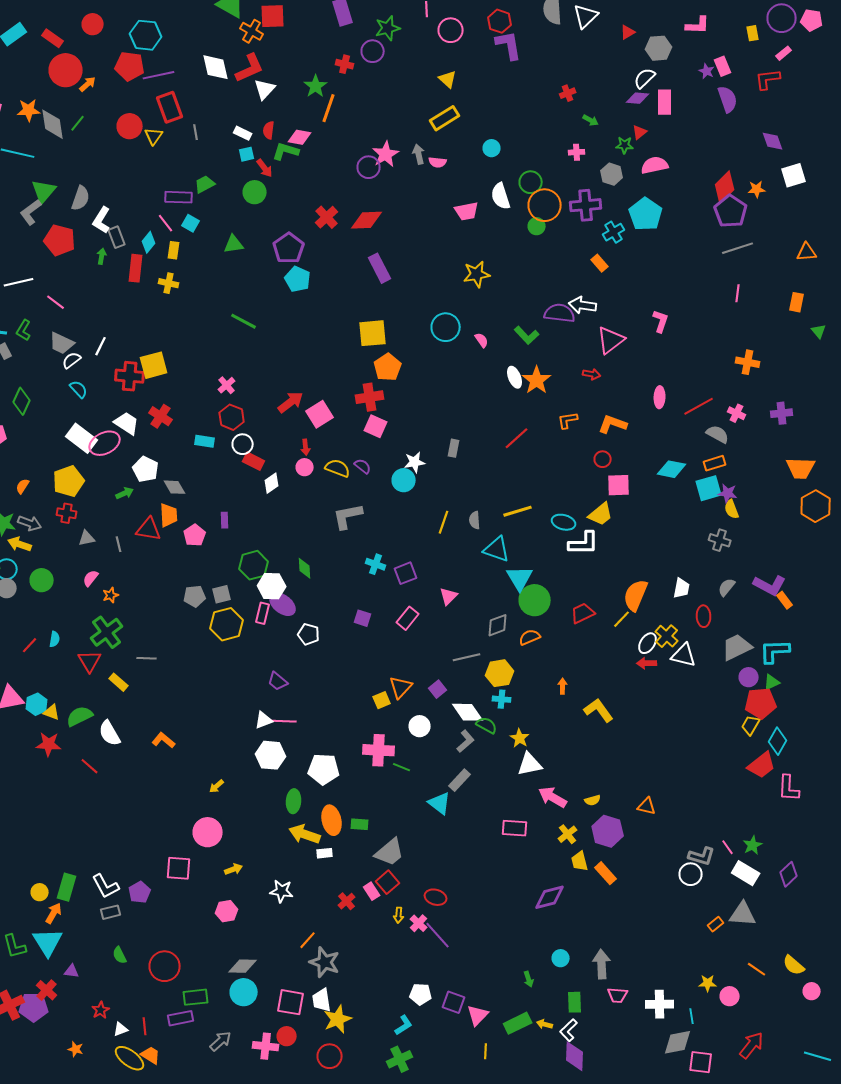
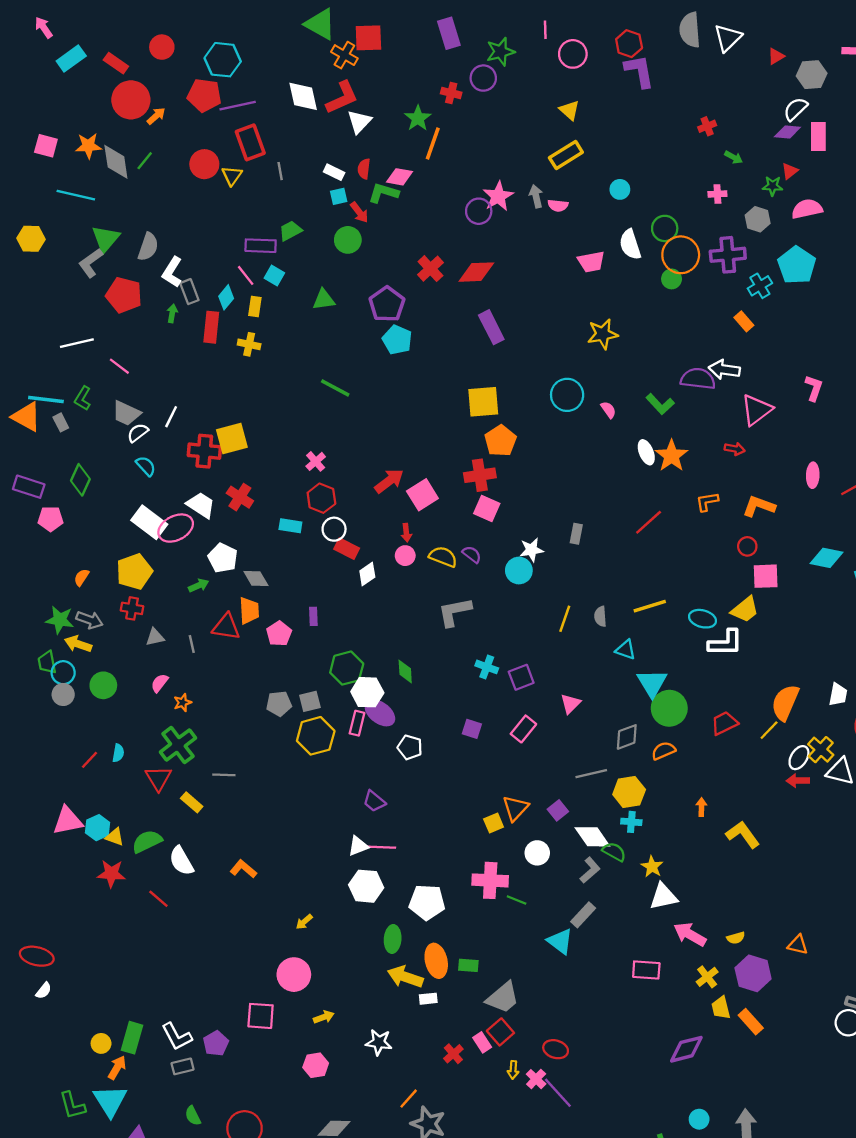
cyan triangle: (497, 549) -> (626, 650), size x0.7

